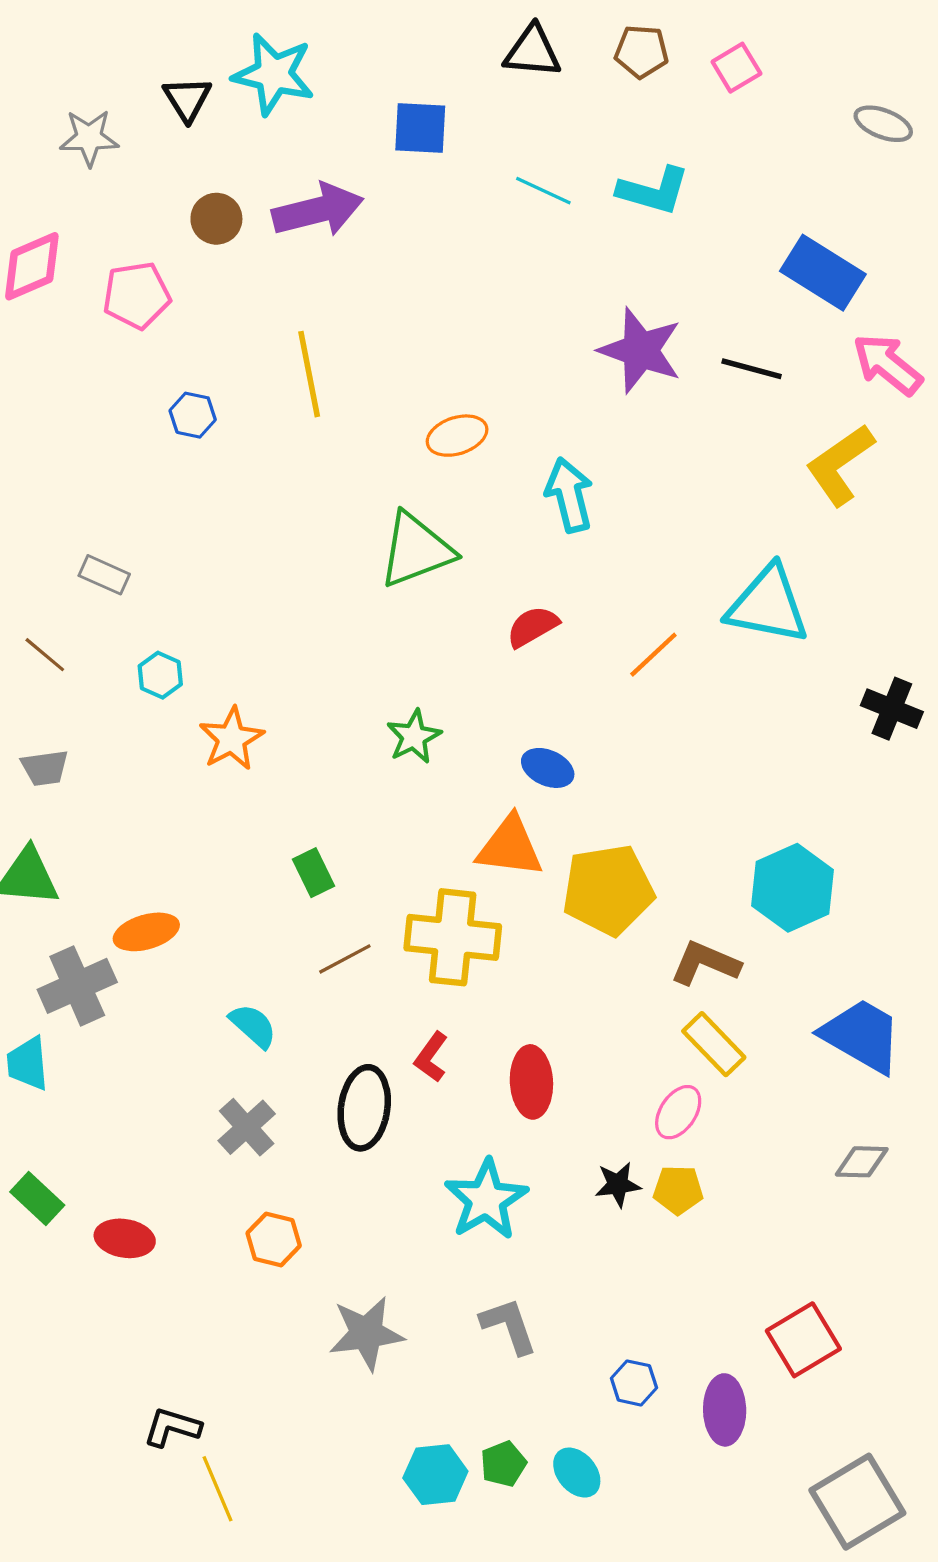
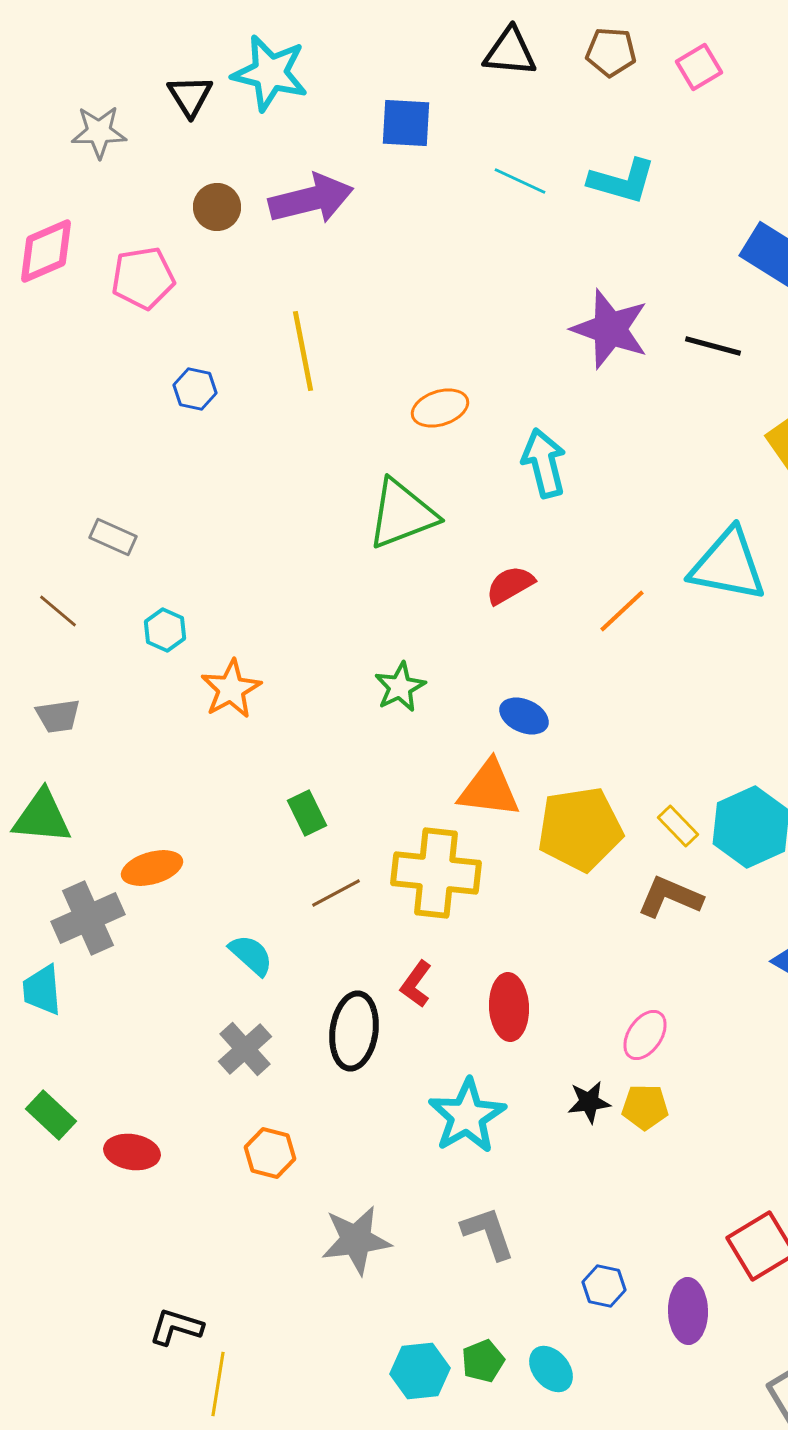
yellow rectangle: (714, 1044) -> (678, 826), moved, size x0.7
yellow line: (217, 1489) -> (218, 1384), turned 32

